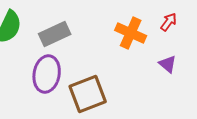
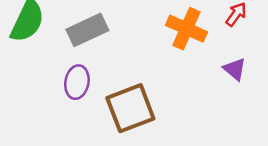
purple ellipse: (47, 74) -> (77, 82), size x0.7

